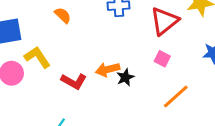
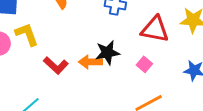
red triangle: (164, 21) -> (155, 29), turned 36
black star: (125, 77) -> (107, 53), moved, size x1.4

